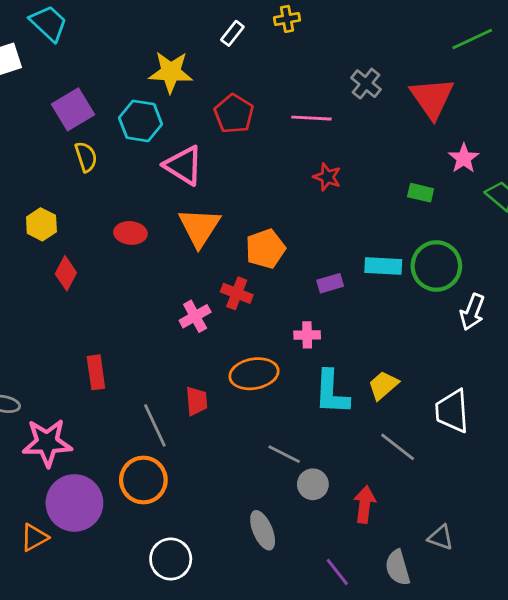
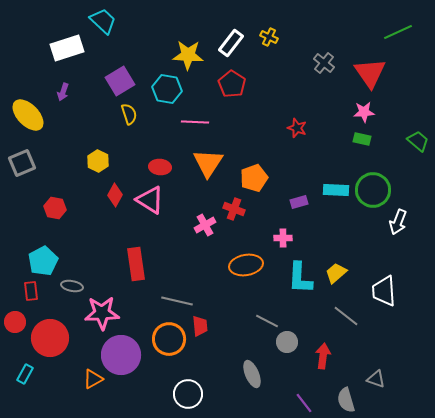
yellow cross: (287, 19) -> (269, 37), moved, turned 36
white rectangle: (232, 33) -> (231, 43), moved, size x1.5
pink line: (311, 118) -> (195, 122), moved
pink star: (464, 158) -> (364, 112), moved, turned 30
pink triangle: (184, 165) -> (150, 200), moved
red rectangle: (96, 372) -> (136, 264), size x1.4
red trapezoid: (197, 401) -> (200, 326), moved
gray line: (155, 425) -> (177, 301), turned -52

